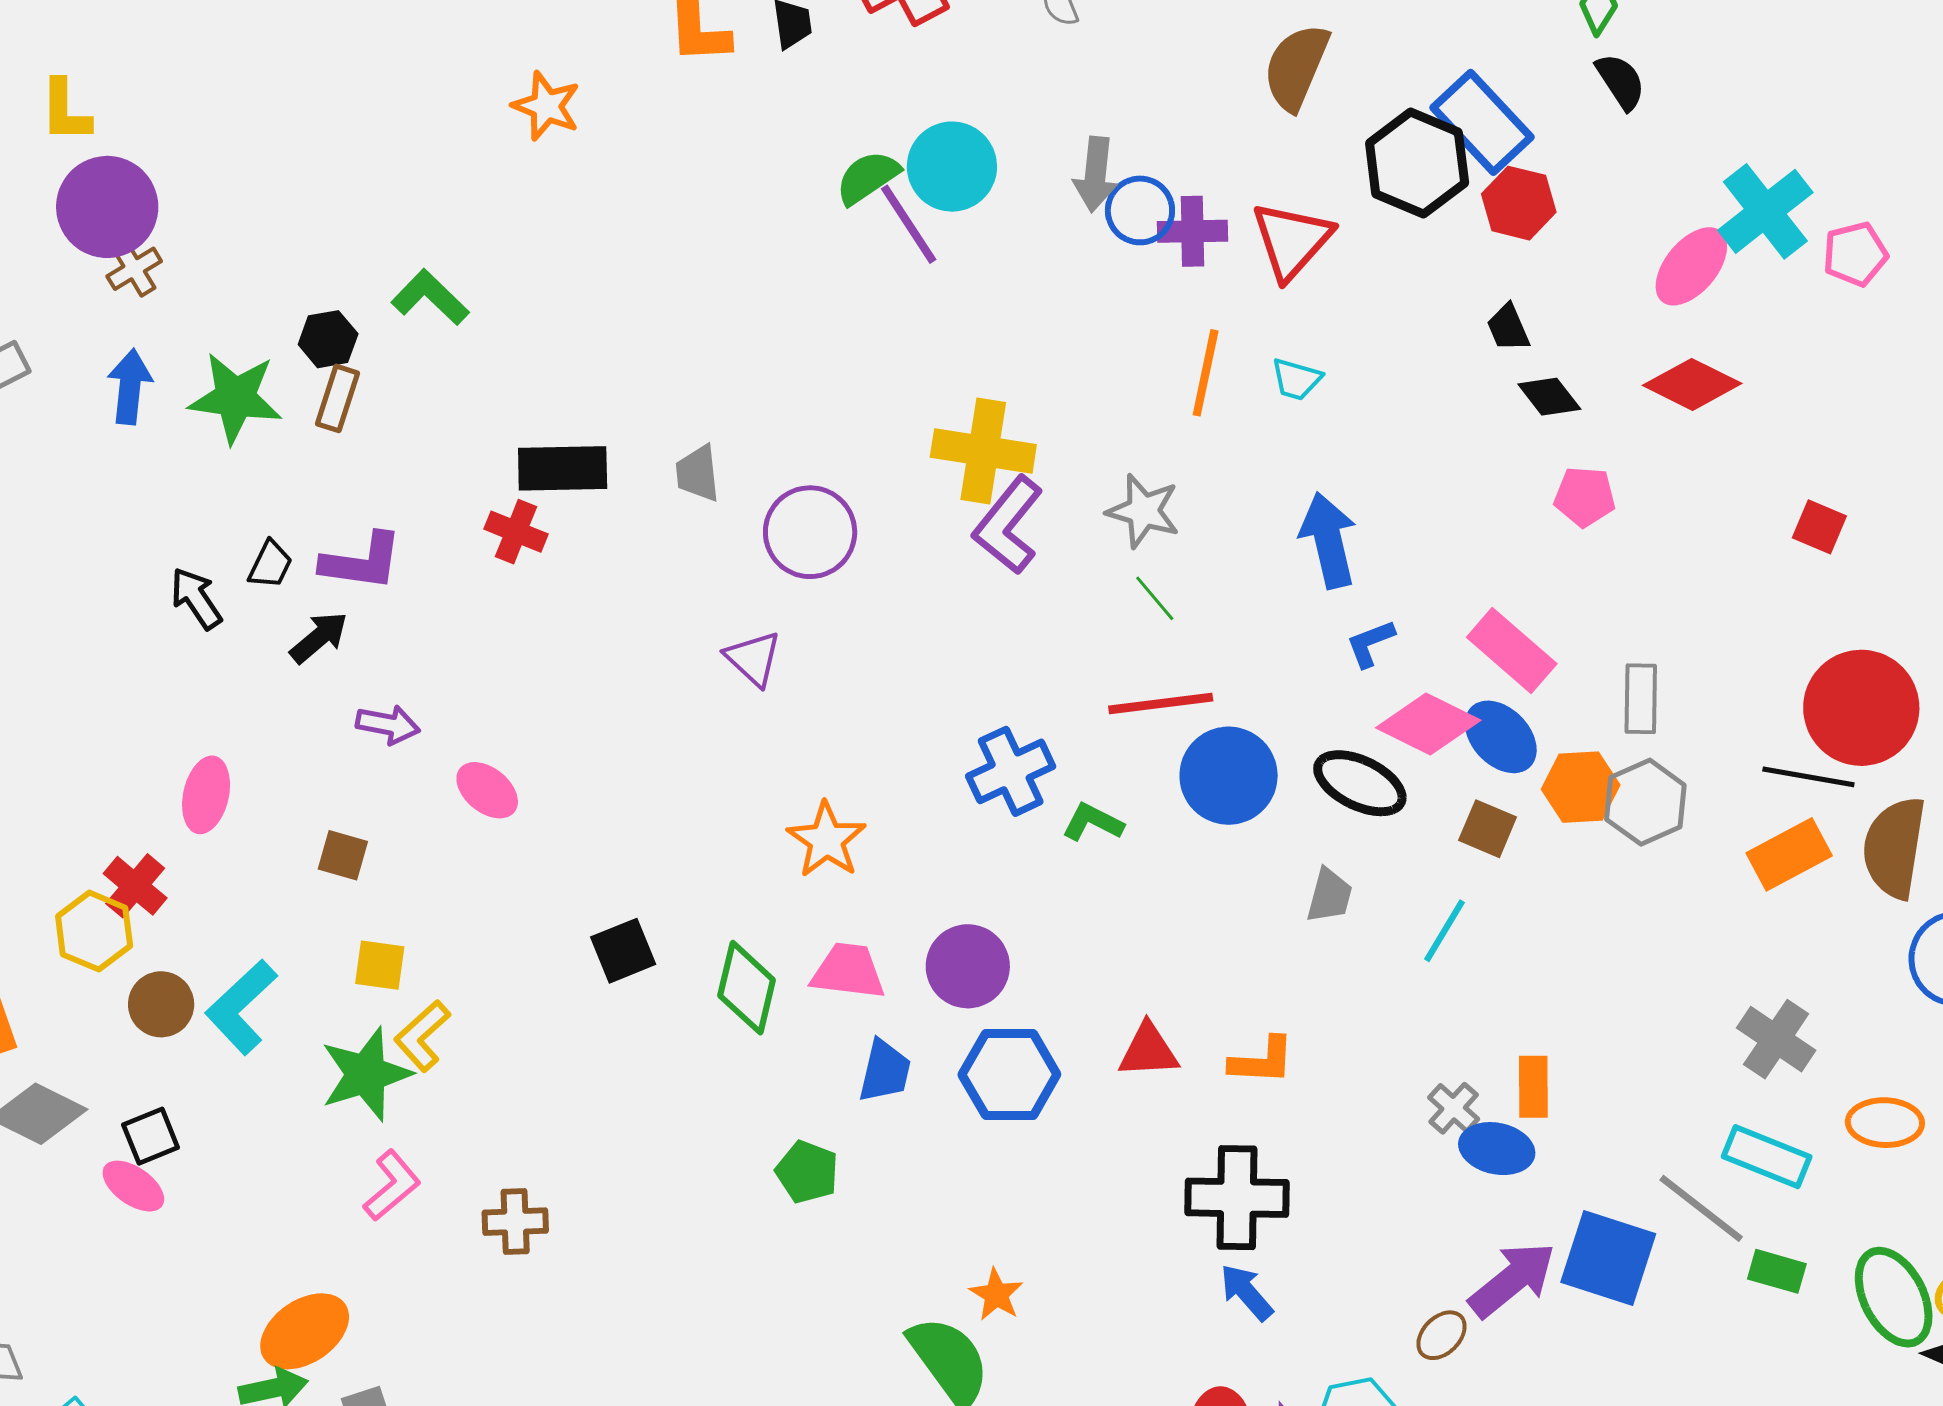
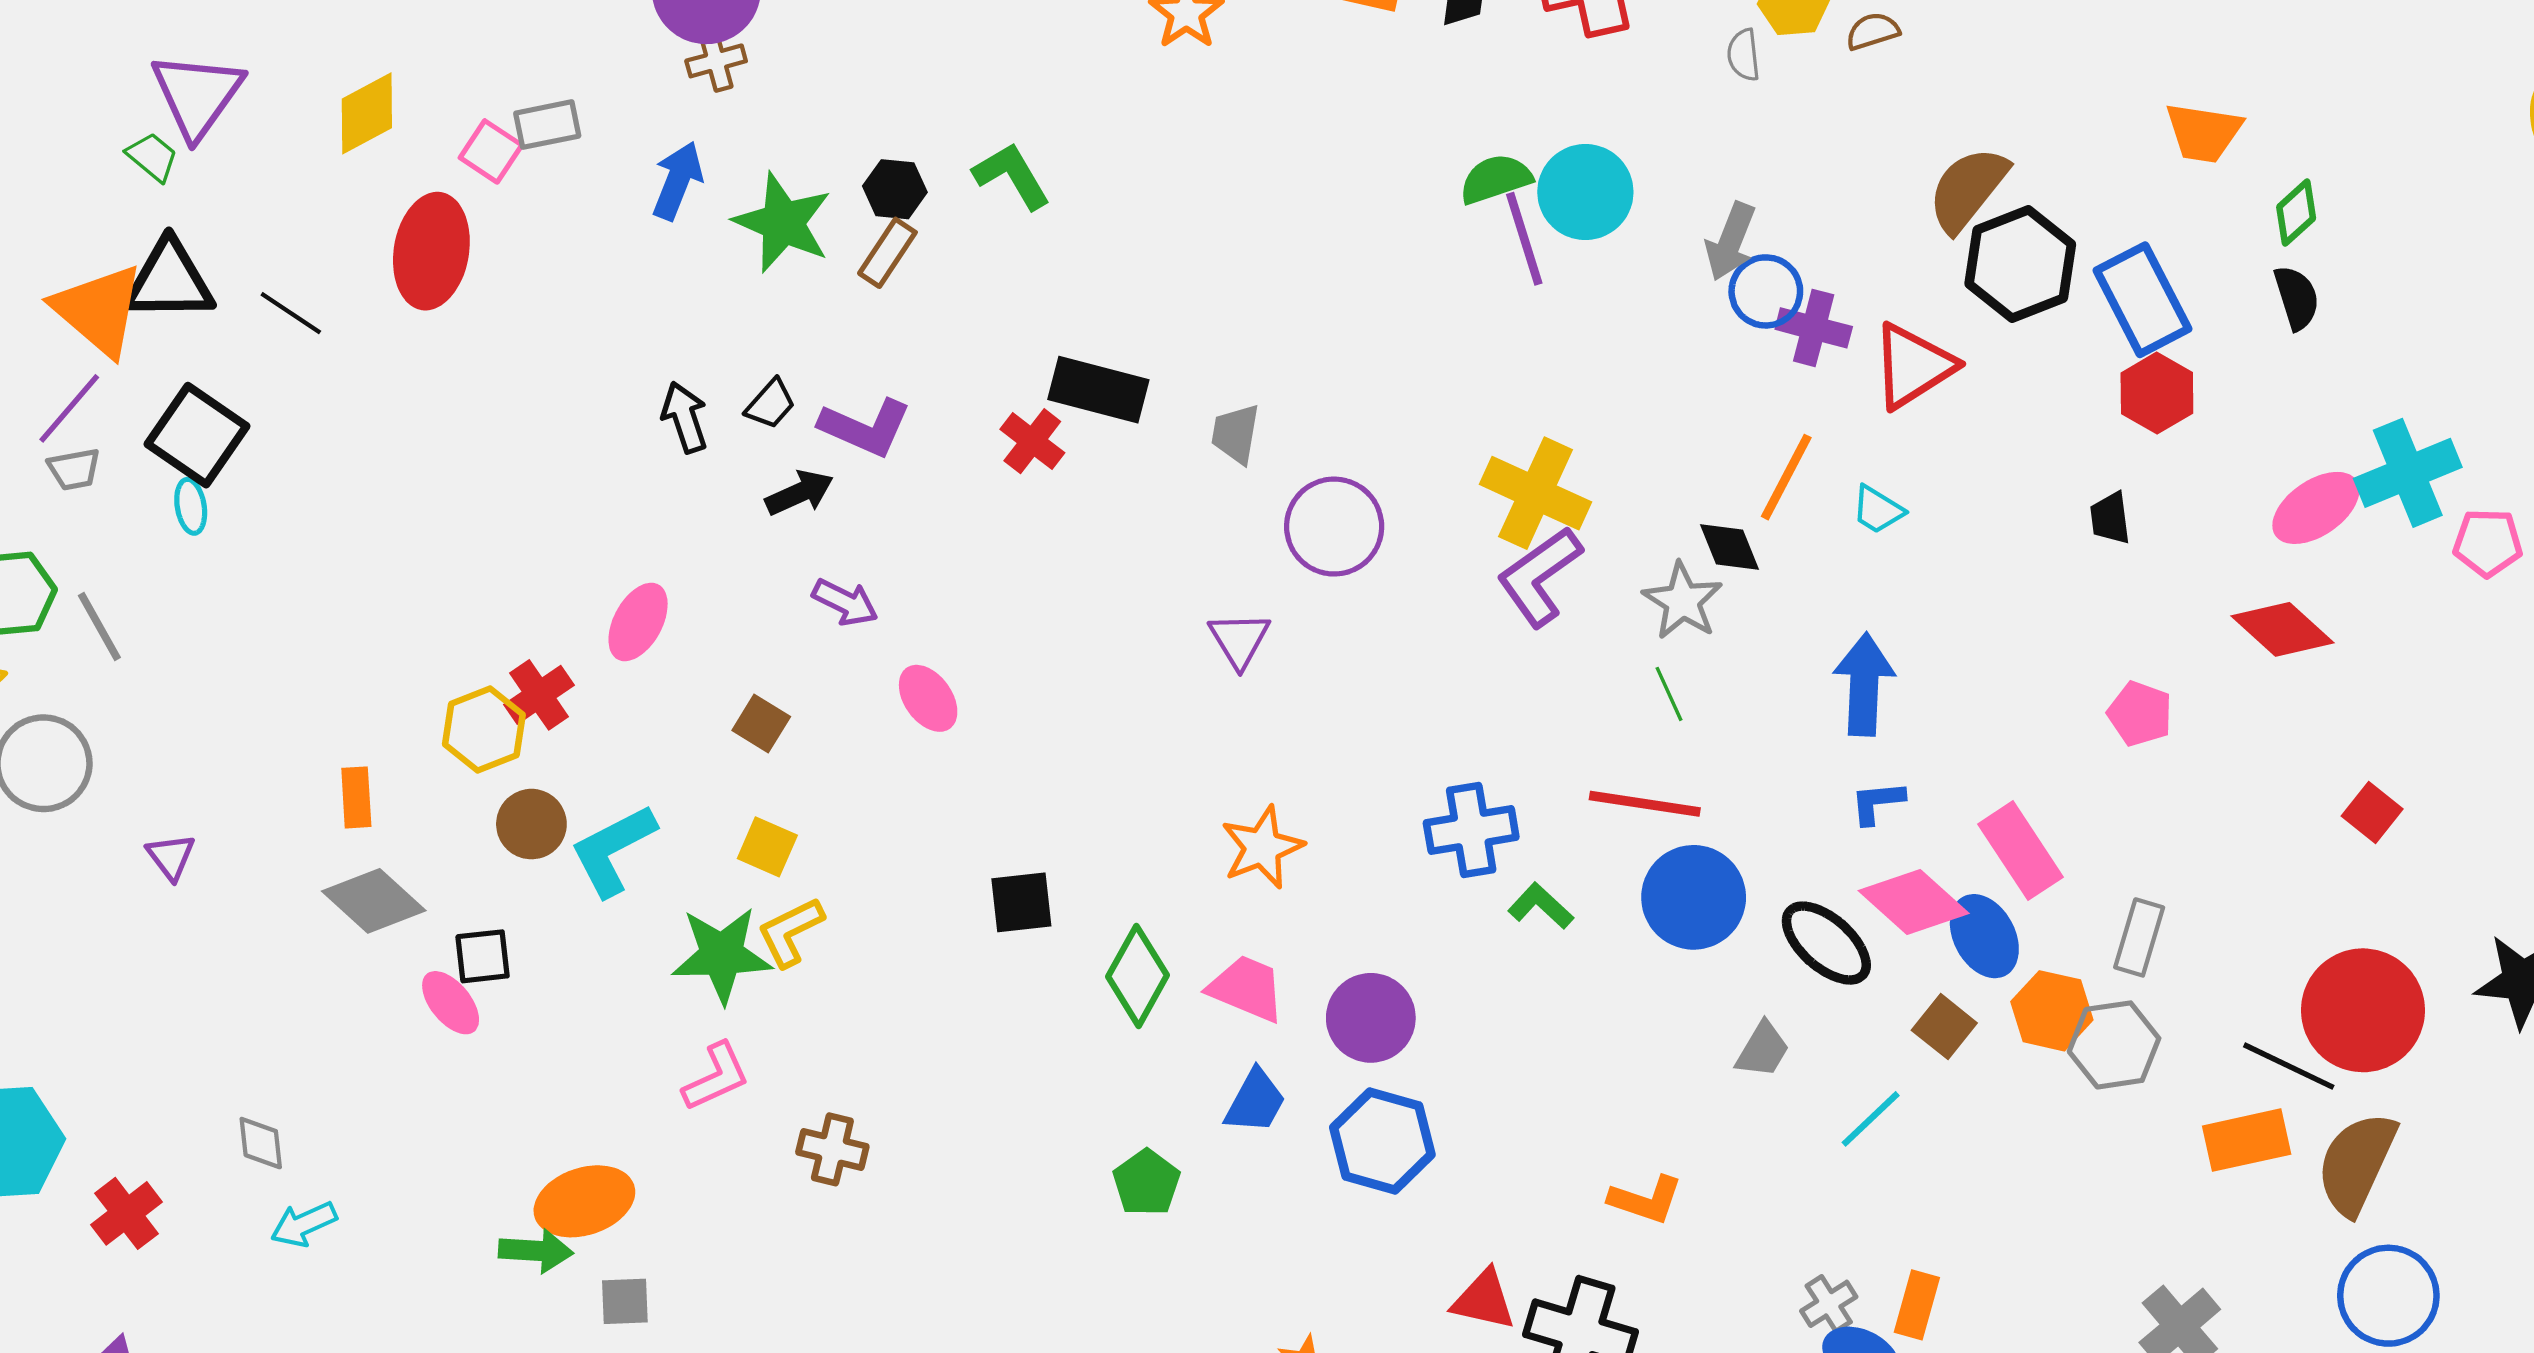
black hexagon: (1417, 163) -> (2020, 264), moved
black diamond: (1549, 397) -> (1730, 547), moved
red triangle: (1148, 1051) -> (1484, 1300), moved

